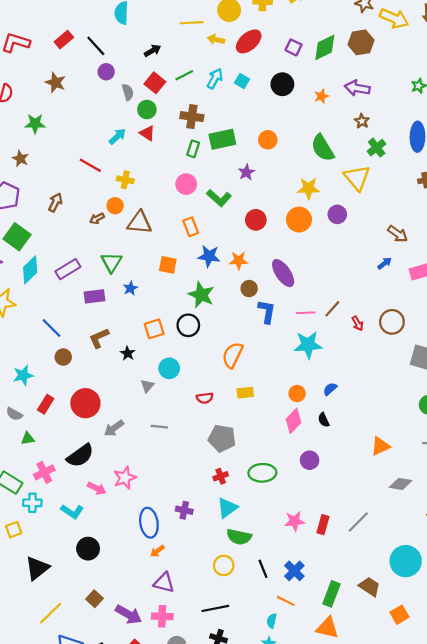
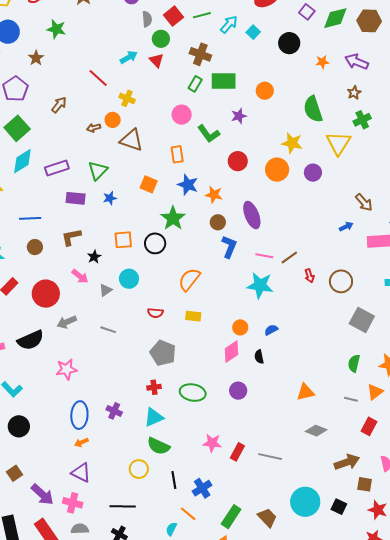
blue line: (52, 328) -> (30, 218), turned -60
pink arrow: (97, 488) -> (80, 276), moved
gray line: (358, 522) -> (270, 457), turned 45

